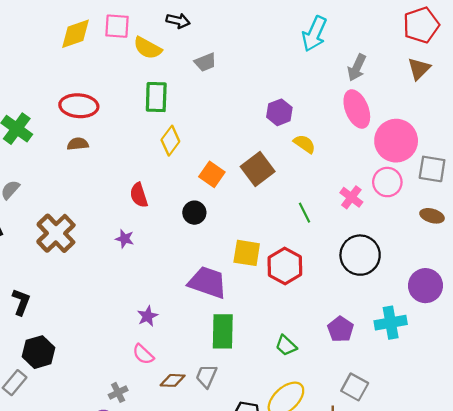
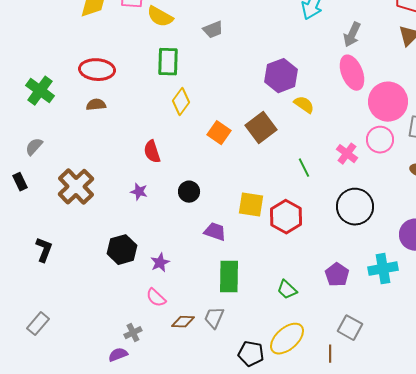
purple hexagon: (279, 112) -> (281, 76), size x1.4
black circle: (194, 213) -> (189, 192), moved
purple trapezoid: (207, 282) -> (215, 232), size x0.6
black hexagon: (39, 352) -> (122, 250), moved

